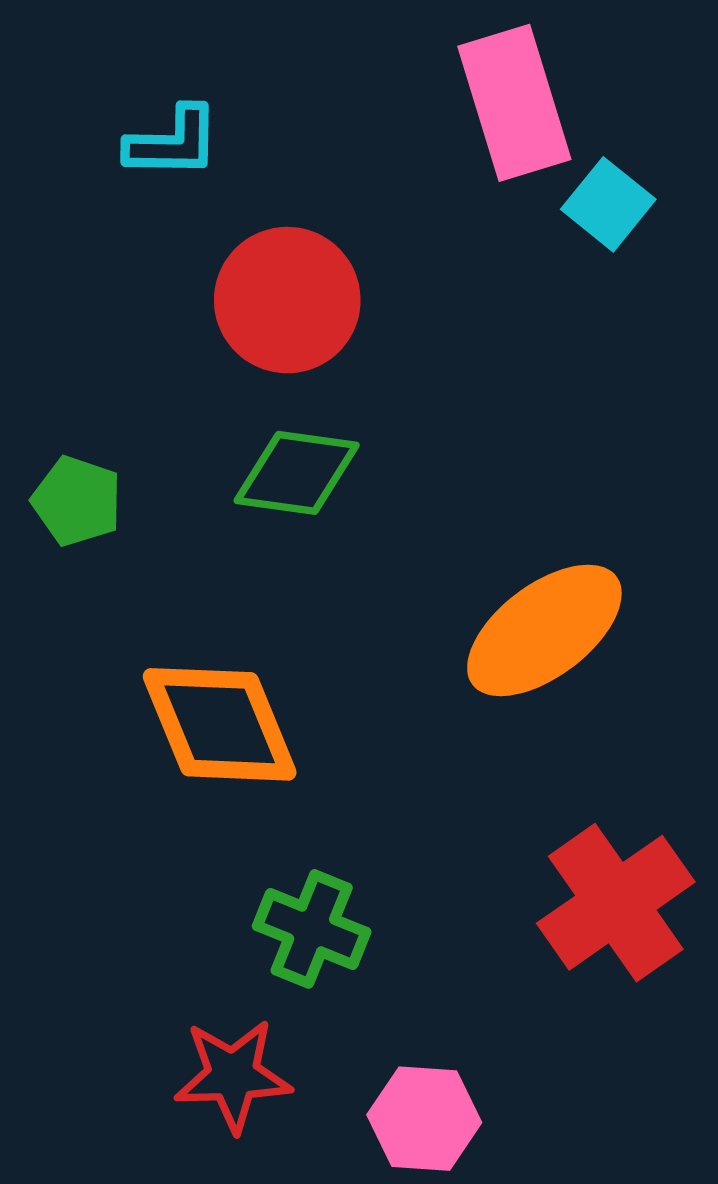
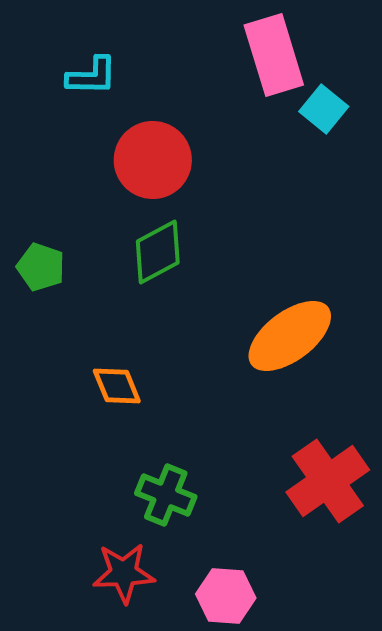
green diamond: (297, 473) -> (158, 252), turned -36
orange diamond: (220, 724) -> (117, 386), size x0.6

